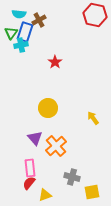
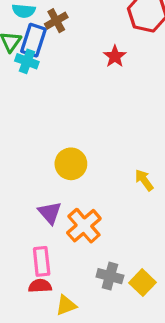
cyan cross: (21, 45) -> (27, 61), turned 32
red star: (55, 62) -> (115, 56), moved
red semicircle: (29, 183) -> (40, 286), turned 48
yellow square: (92, 192) -> (142, 283), moved, turned -35

